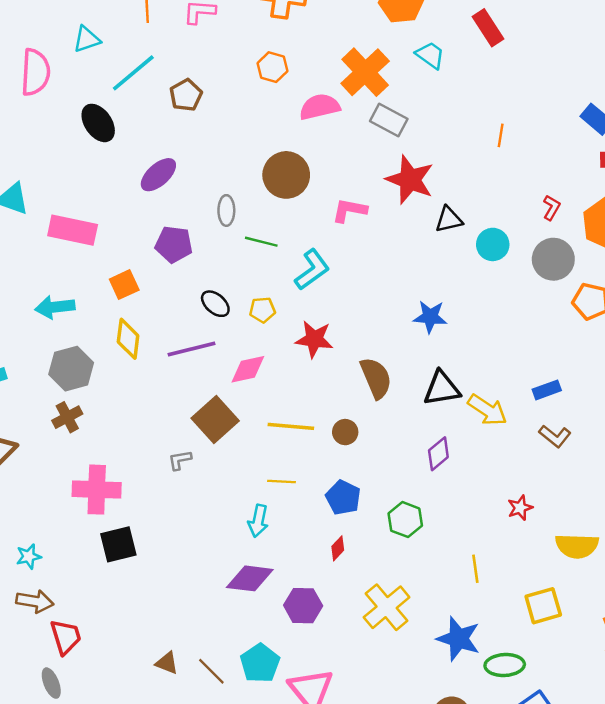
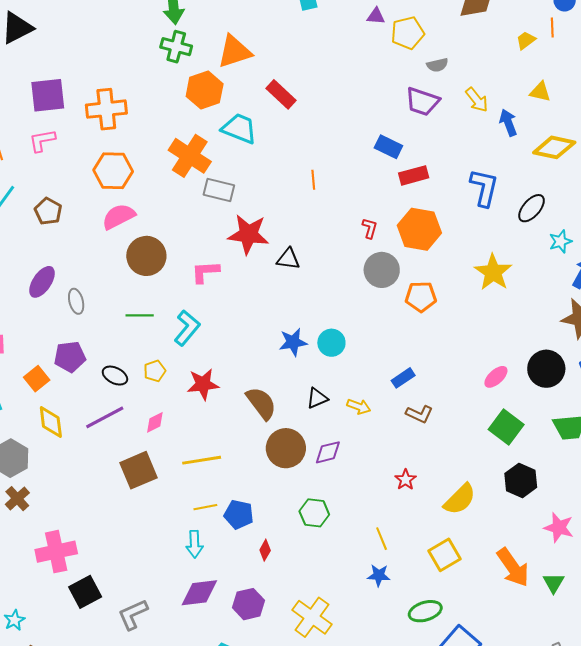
cyan trapezoid: (430, 55) -> (239, 129), size x1.4
orange hexagon: (272, 67) -> (113, 171), size x1.5
pink semicircle: (320, 107) -> (119, 216), moved
gray ellipse: (226, 210) -> (76, 301), moved
black triangle: (449, 220) -> (288, 259), turned 35
purple pentagon: (174, 244) -> (70, 357), moved
cyan circle: (493, 244) -> (331, 343), moved
pink diamond: (248, 369) -> (155, 422), size x0.7
black triangle: (442, 388) -> (317, 398), size x0.7
yellow arrow: (487, 410) -> (359, 407), size x0.7
brown square: (215, 420) -> (139, 470), turned 33
brown circle: (345, 432) -> (286, 448), moved, size x1.8
purple diamond: (438, 454) -> (328, 452), turned 40
gray L-shape: (180, 460) -> (133, 614), moved, size x1.6
blue pentagon: (343, 498) -> (239, 514), moved
yellow semicircle: (577, 546) -> (460, 499), turned -33
yellow cross: (387, 607) -> (312, 617), moved
blue star: (458, 639) -> (379, 575), moved, size x0.6

